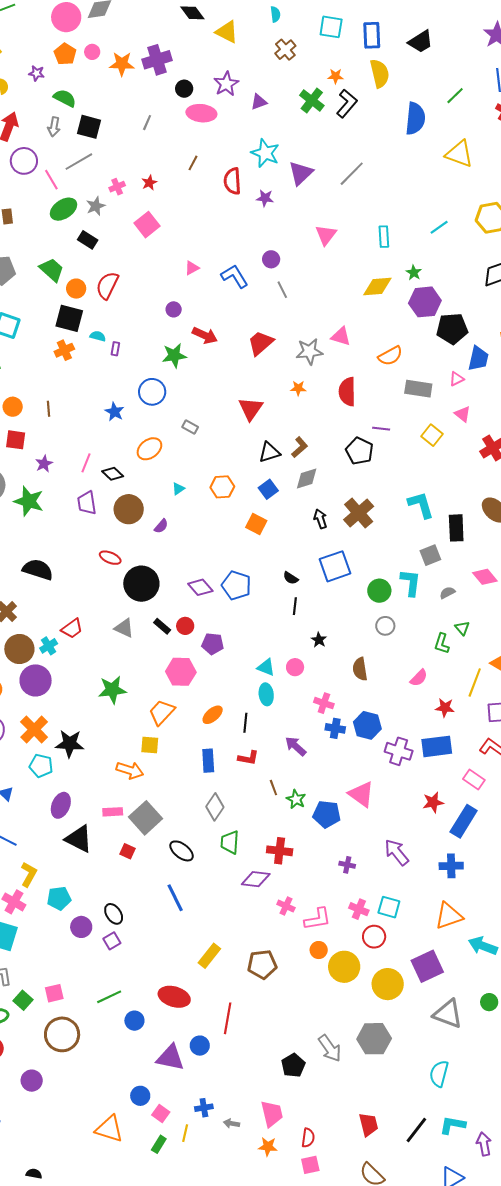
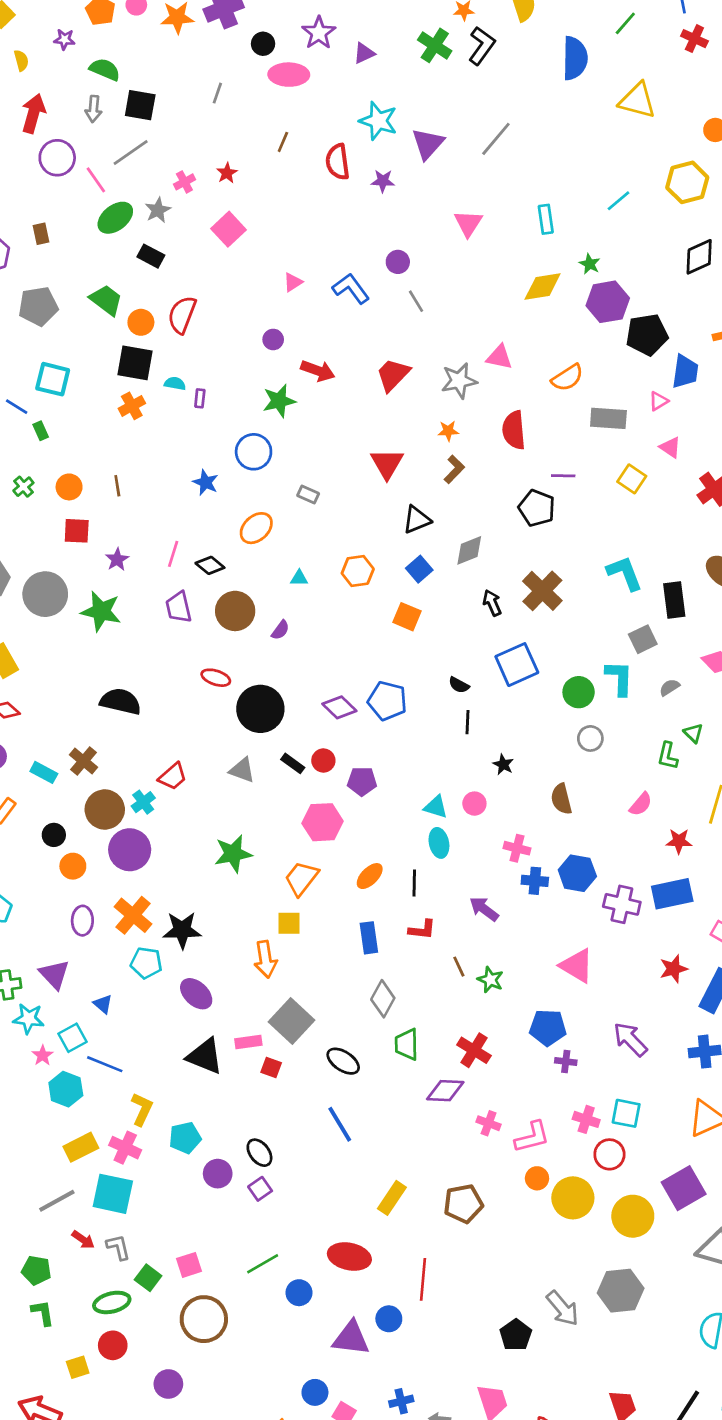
brown L-shape: (300, 447) -> (454, 469), moved
cyan triangle: (178, 489) -> (299, 578), turned 40
orange arrow: (130, 770) -> (265, 959), turned 68
purple ellipse: (61, 805) -> (196, 994), moved, turned -65
pink rectangle: (113, 812) -> (248, 1042), moved
blue pentagon: (327, 814) -> (548, 1028), moved
red cross: (280, 851) -> (474, 1050), turned 30

